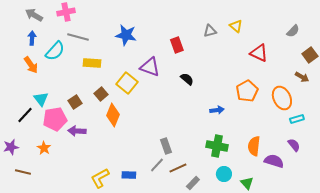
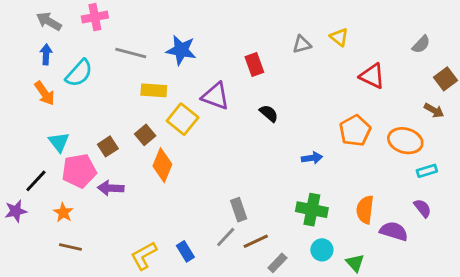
gray line: (78, 37) -> (131, 53), moved
yellow rectangle: (92, 63) -> (154, 90), moved
orange ellipse: (282, 98) -> (405, 141), turned -50
black line: (25, 115) -> (36, 181), moved
brown line: (23, 172) -> (70, 247), moved
blue rectangle: (129, 175) -> (185, 251), turned 56

